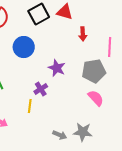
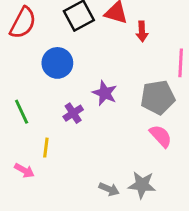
red arrow: (83, 34) -> (142, 31), moved
purple cross: (41, 89) -> (73, 113), moved
yellow line: (30, 106) -> (46, 148), moved

